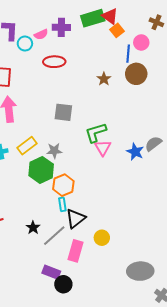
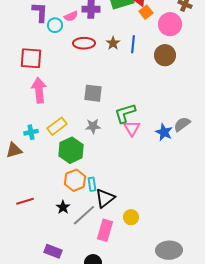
pink circle: (141, 42) -> (170, 24), size x1.5
blue line: (128, 54) -> (133, 44), moved
brown star: (104, 79) -> (113, 43), moved
gray star: (54, 151) -> (93, 126), moved
orange hexagon: (63, 185) -> (75, 180), moved
purple rectangle: (51, 272) -> (53, 251), moved

